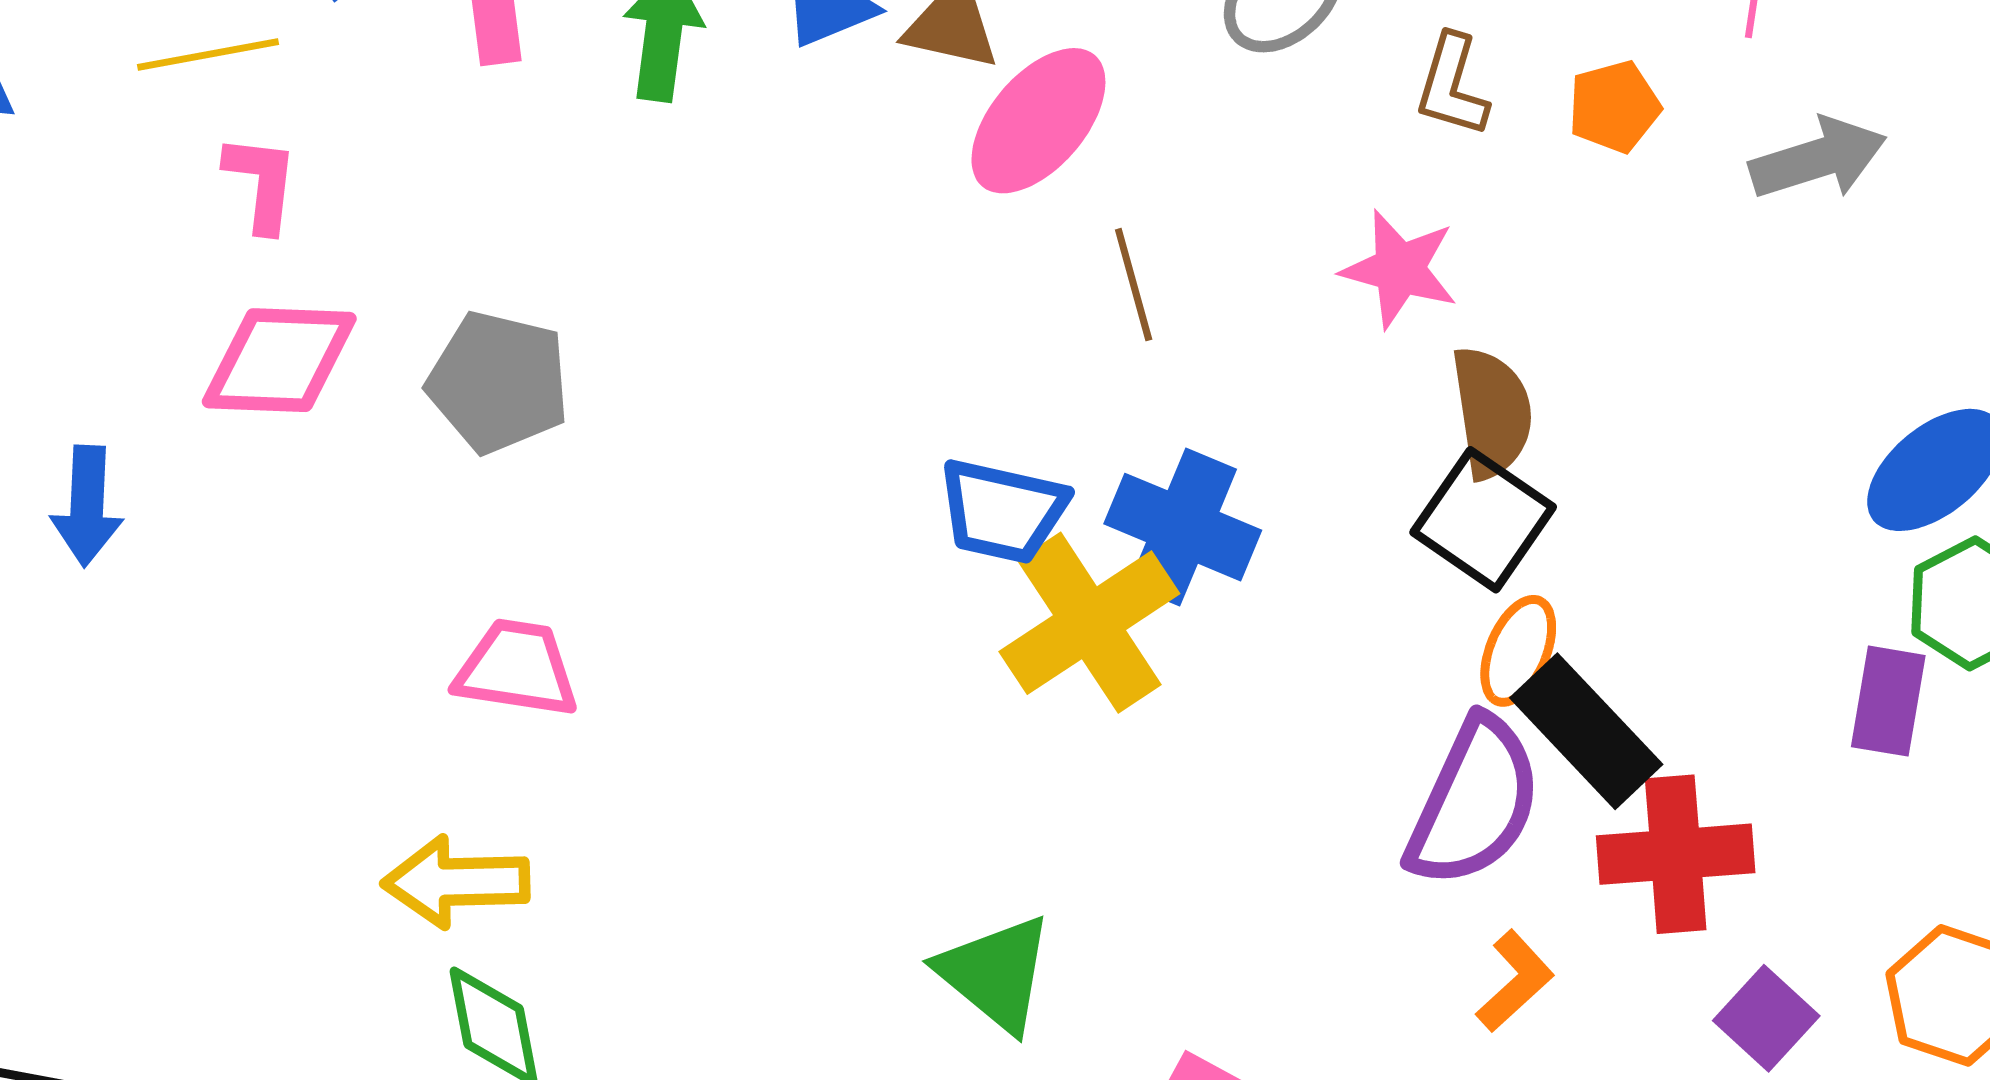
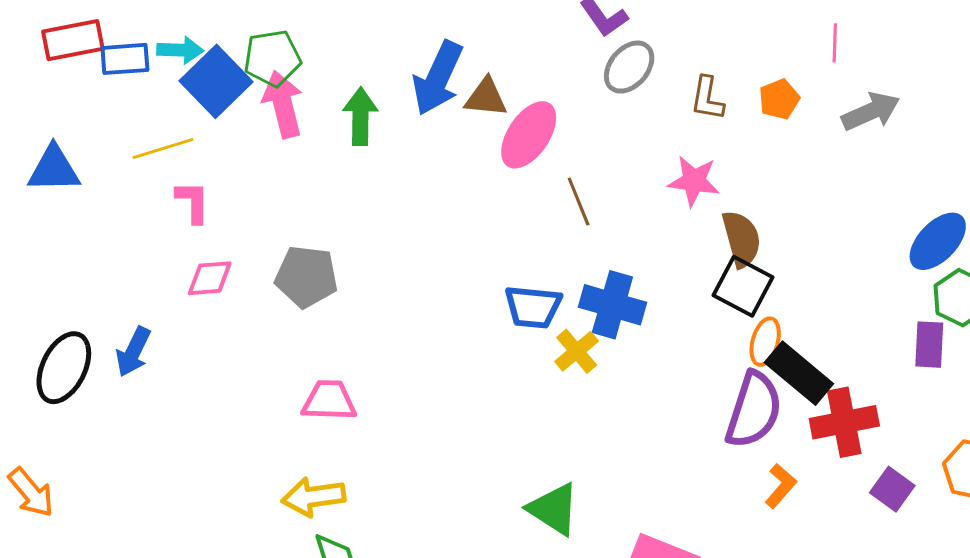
pink diamond: (279, 360) -> (210, 278), size x0.7
blue arrow: (87, 506) -> (133, 352), turned 30
yellow cross: (1089, 623) -> (577, 351), size x0.6

